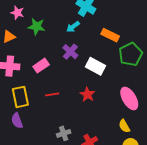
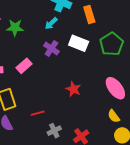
orange rectangle: (110, 35) -> (89, 14), moved, turned 54
white rectangle: (96, 66) -> (79, 43), moved
red line: (52, 94) -> (38, 113), moved

